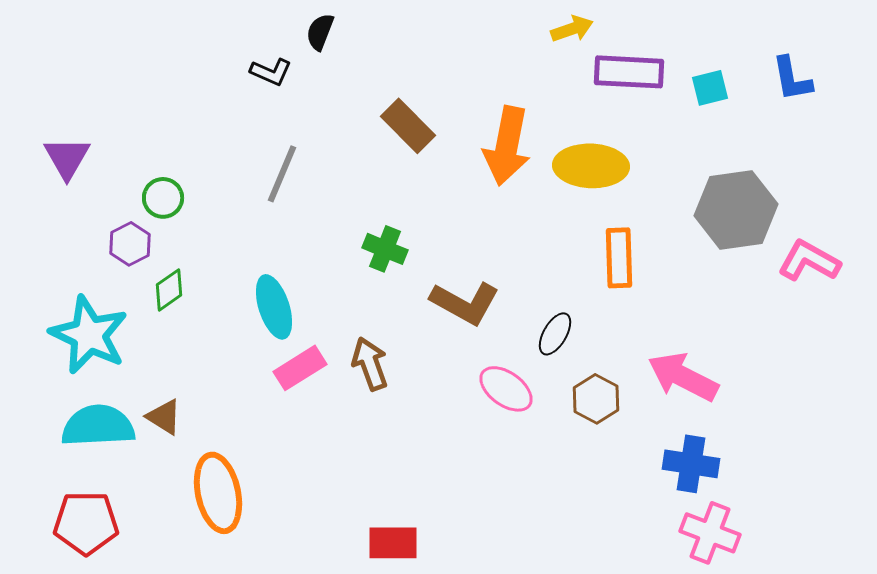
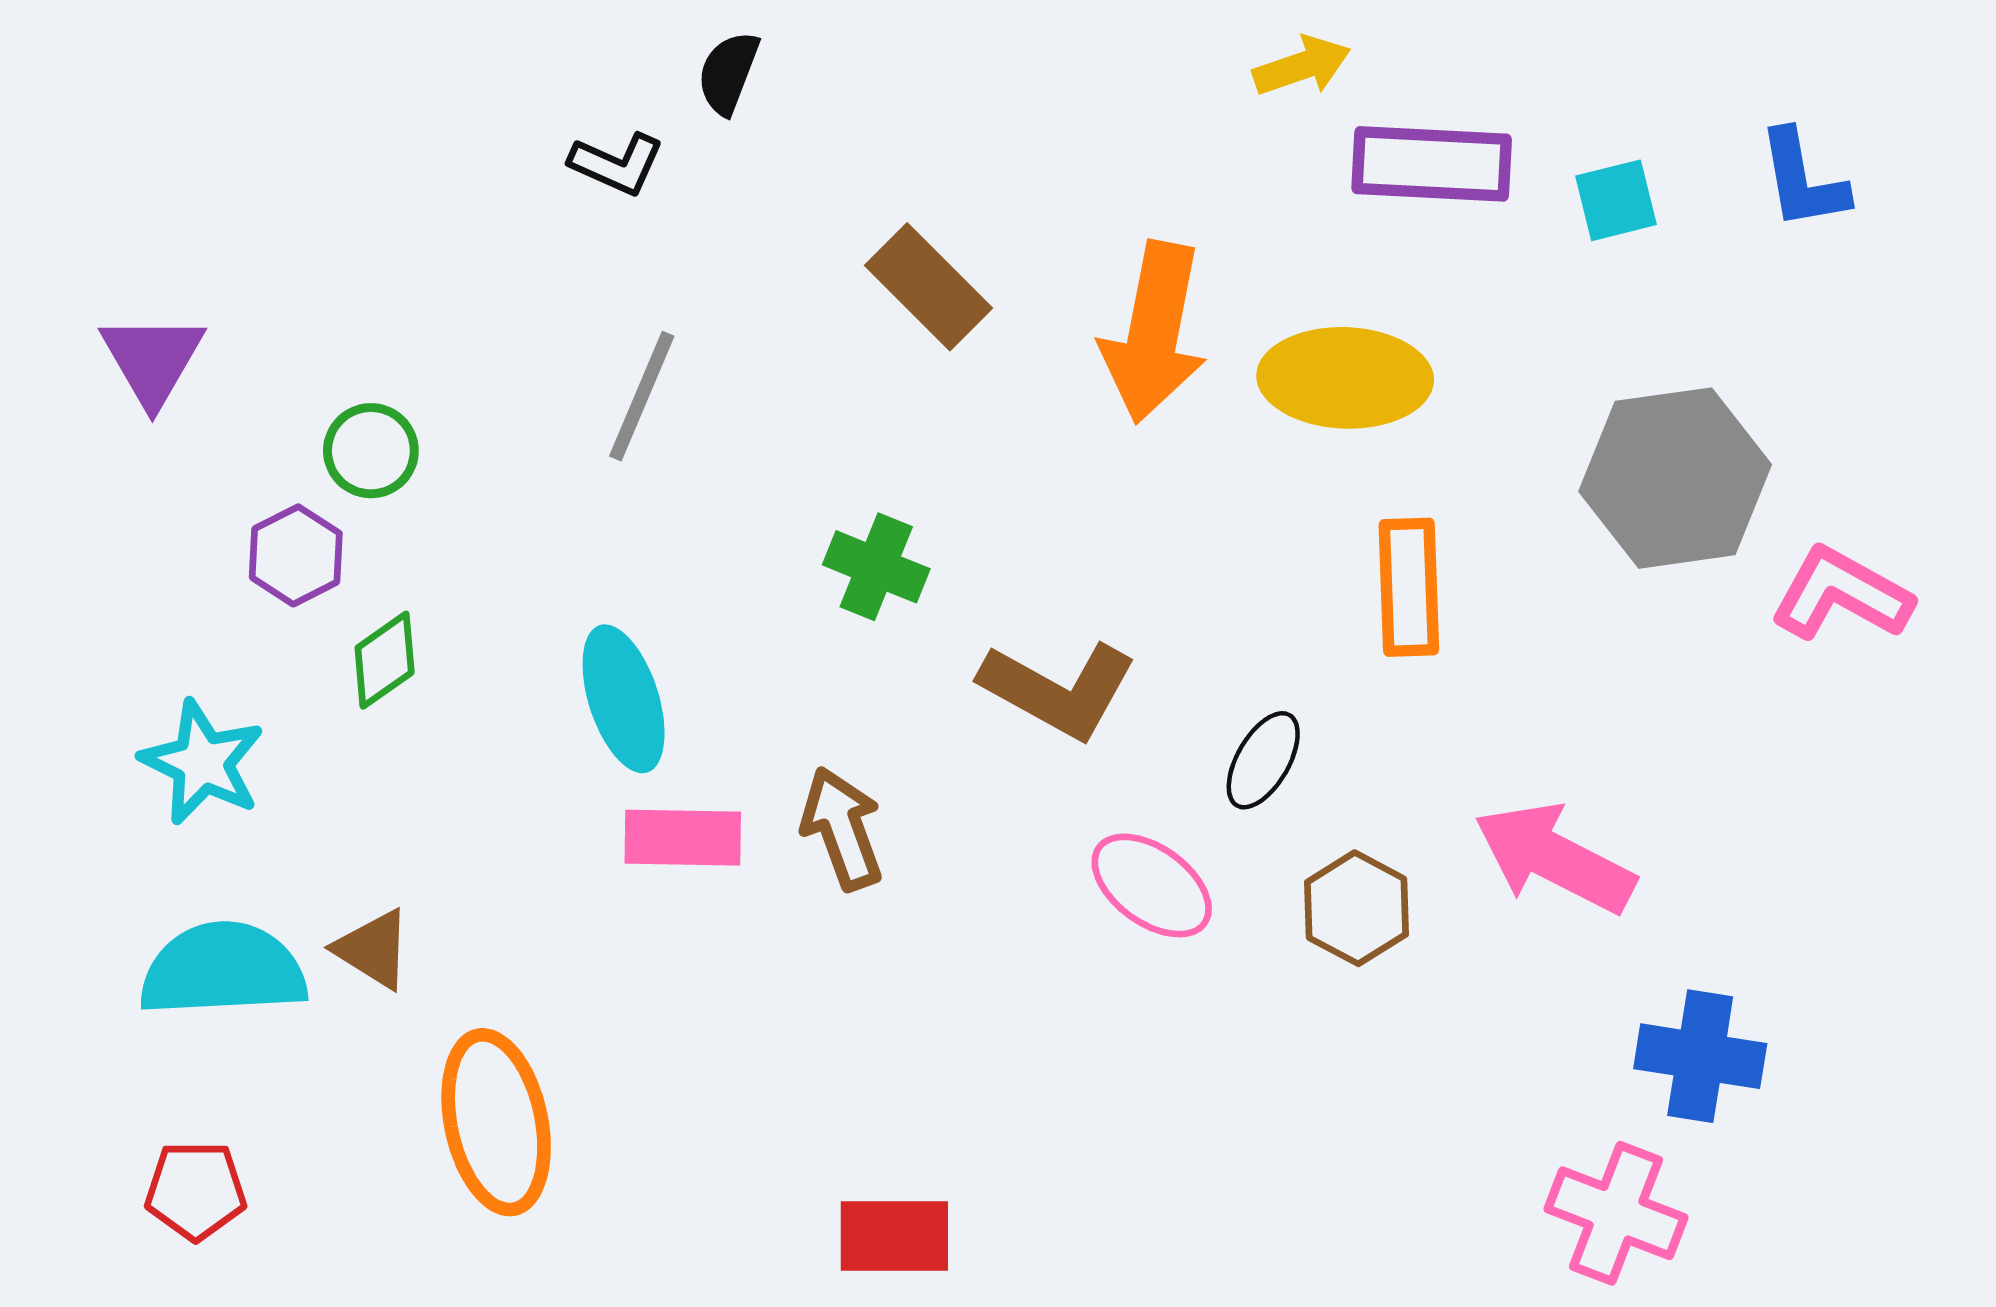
cyan star: (89, 335) -> (202, 763), size x0.7
pink rectangle: (300, 368) -> (683, 838), turned 33
blue cross: (691, 464) -> (1700, 1056), moved
red pentagon: (86, 523) -> (196, 1190), size x0.7

